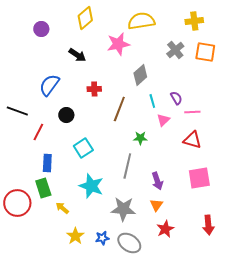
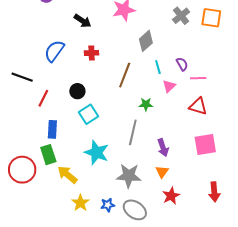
red cross: (94, 89) -> (92, 53), moved
black circle: (66, 115) -> (77, 91), moved
yellow arrow: (62, 208) -> (67, 175), size x1.5

